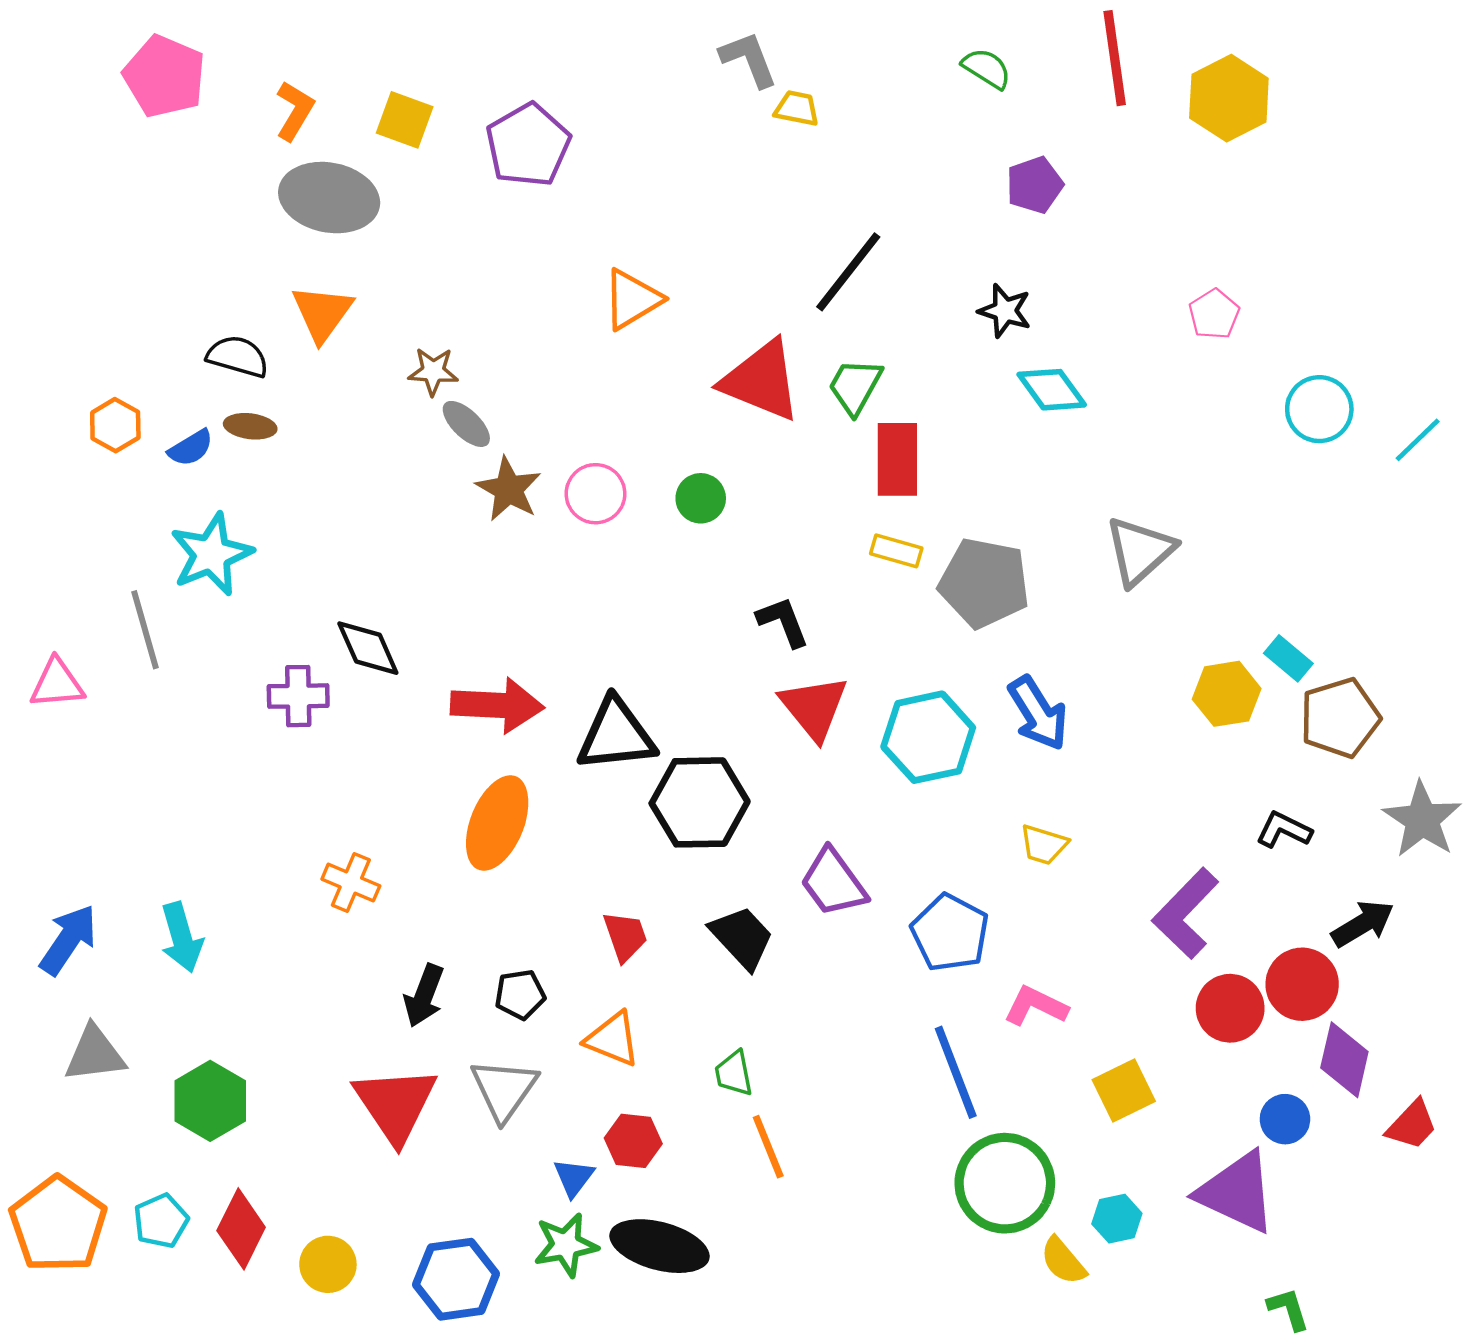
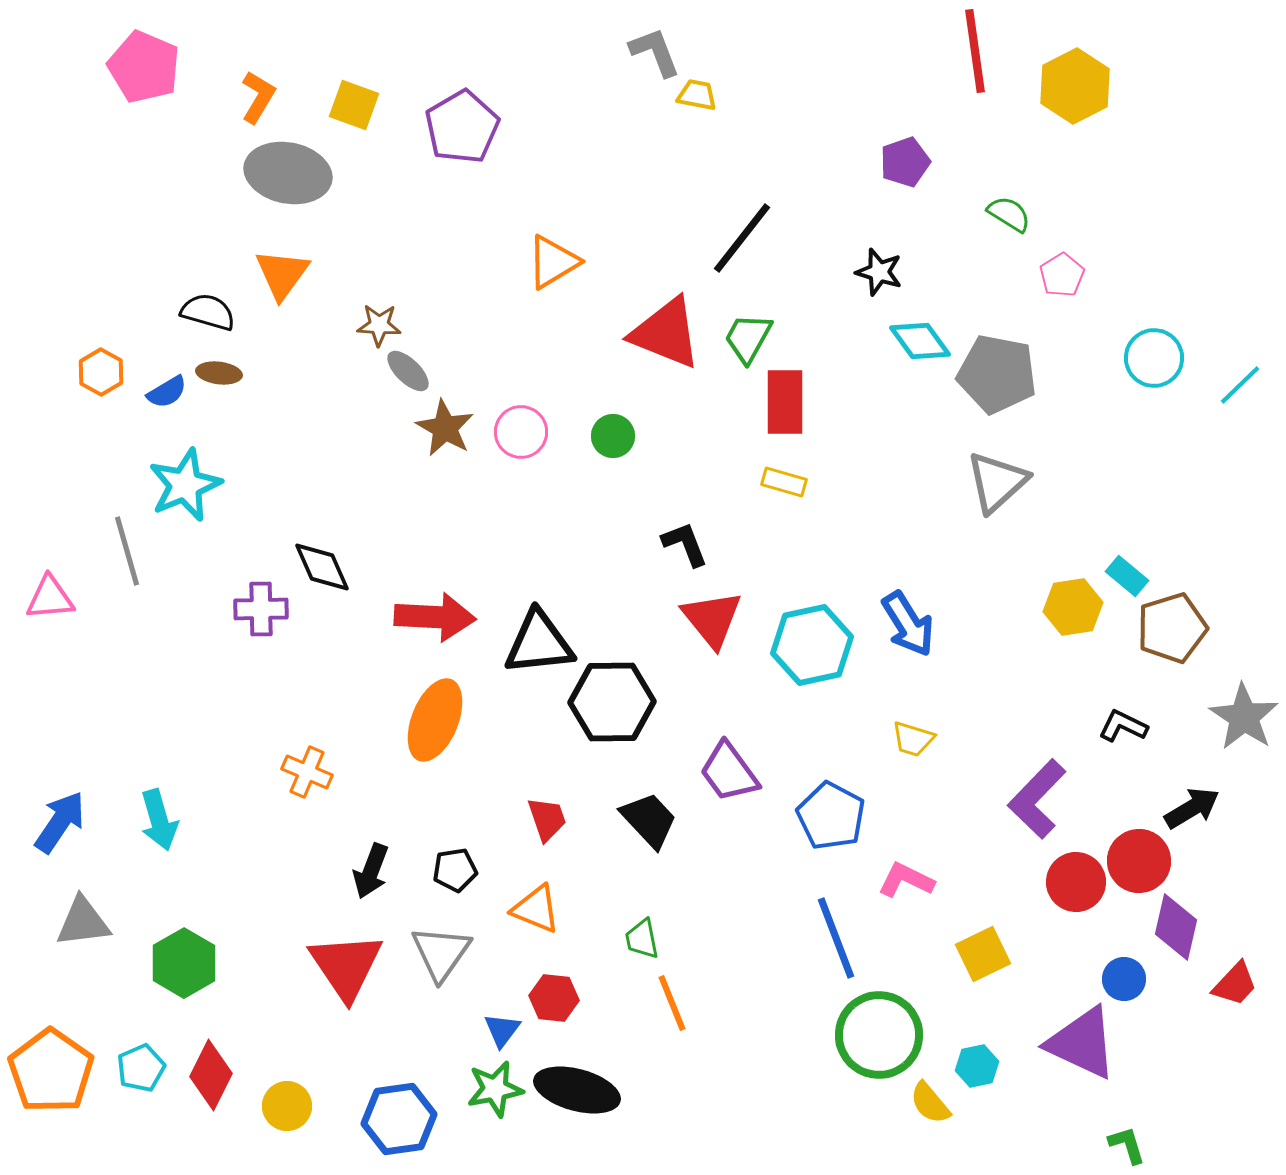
green semicircle: (987, 68) -> (1009, 214), moved
gray pentagon: (984, 583) -> (997, 374), moved

